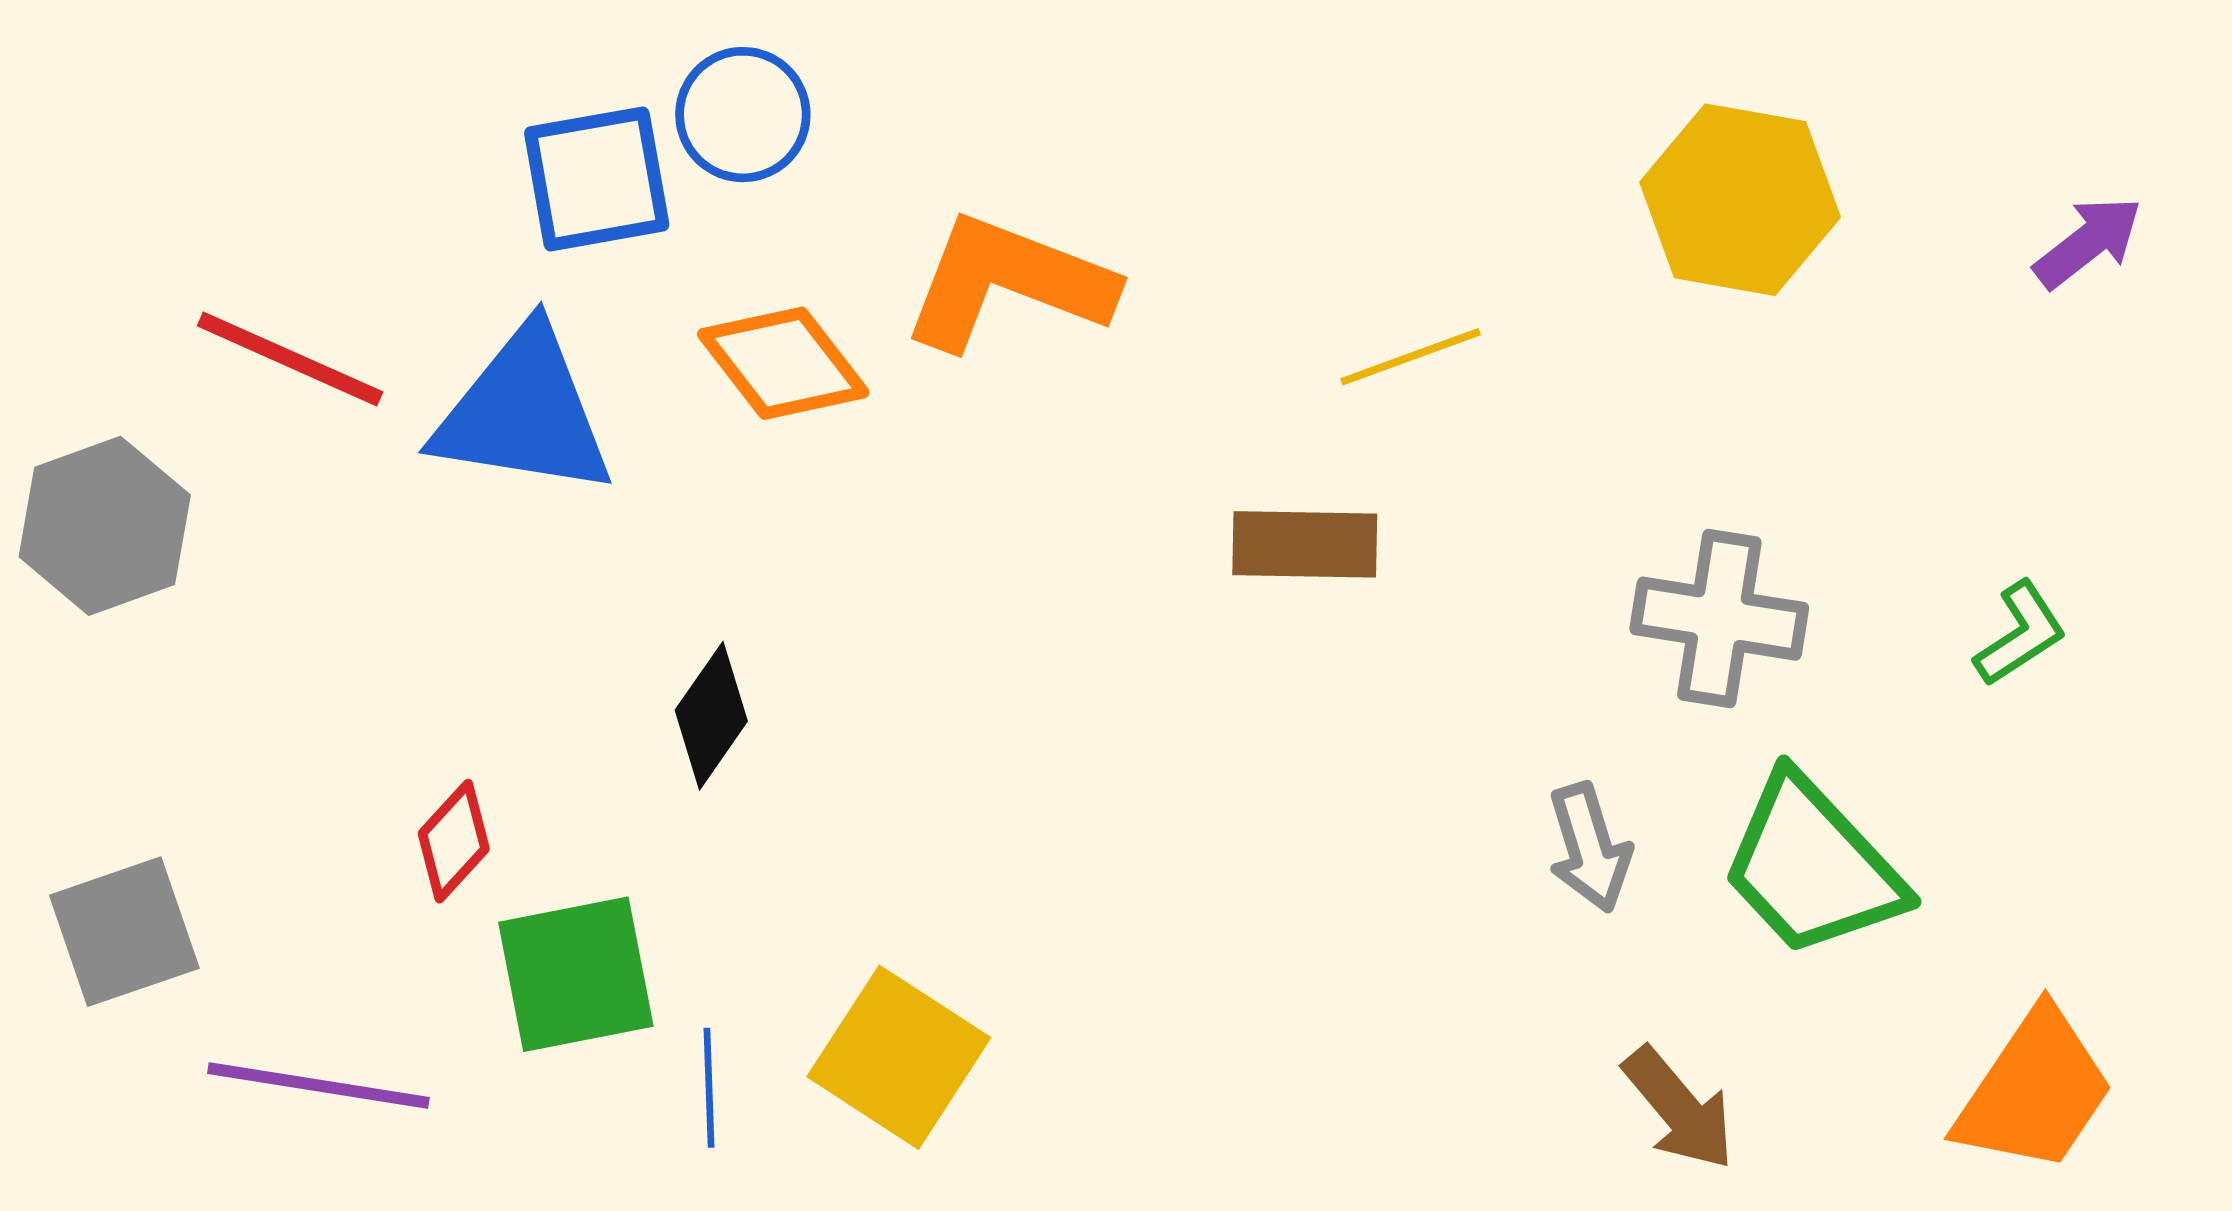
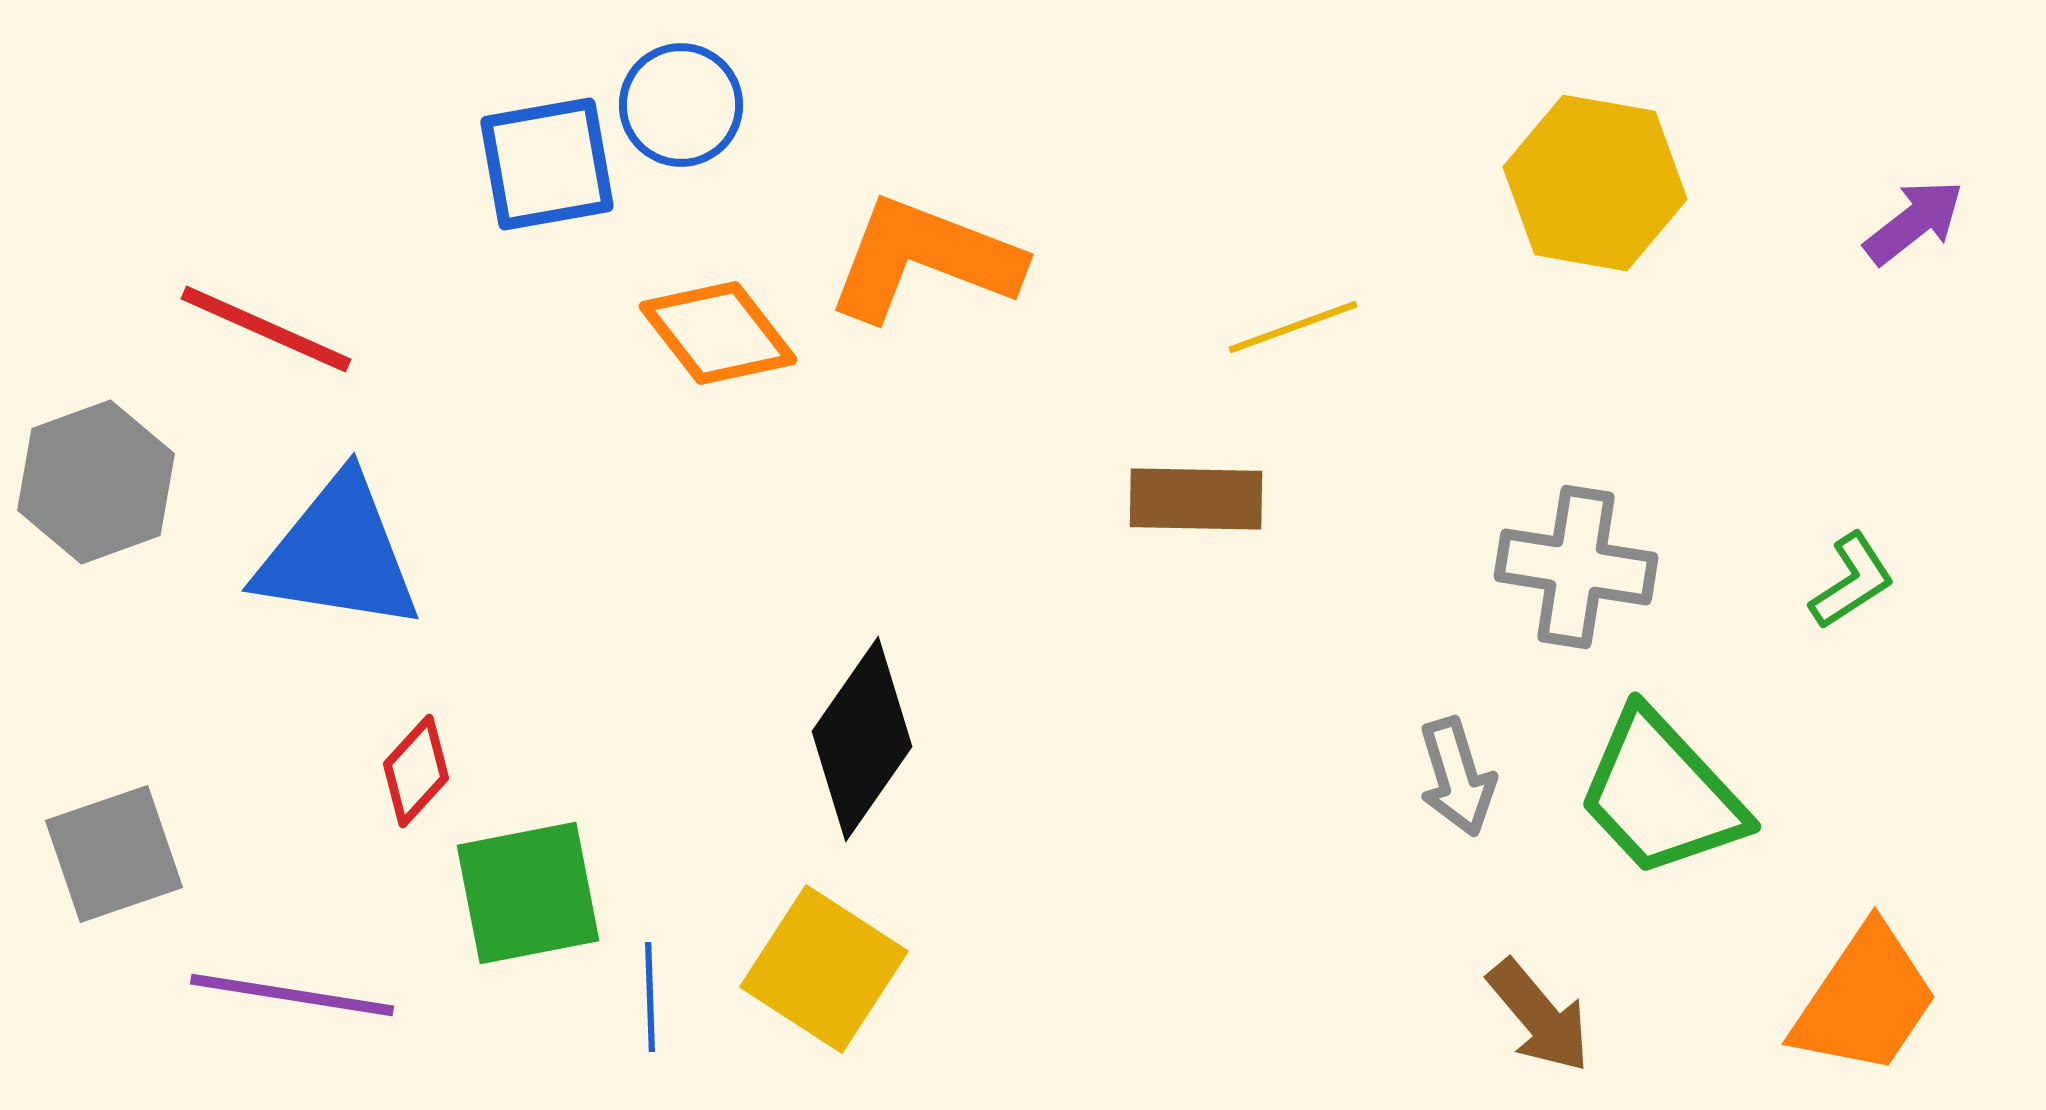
blue triangle: (524, 412) -> (338, 554), moved
black diamond: (711, 716) -> (862, 739), moved, size x1.5

